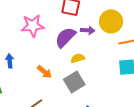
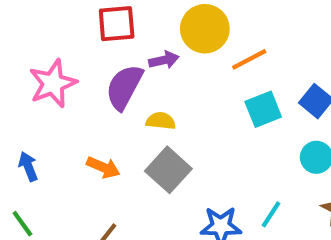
yellow semicircle: (78, 58) -> (161, 121), turned 40

